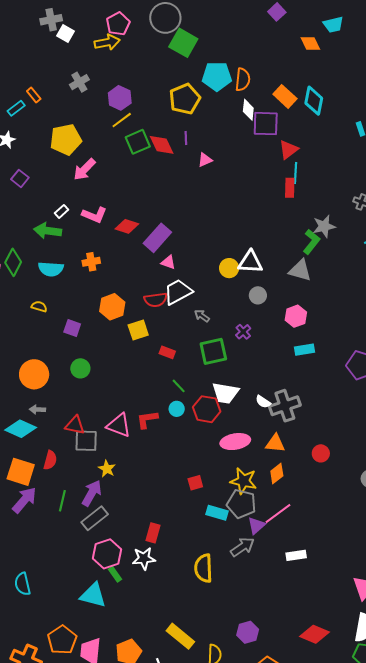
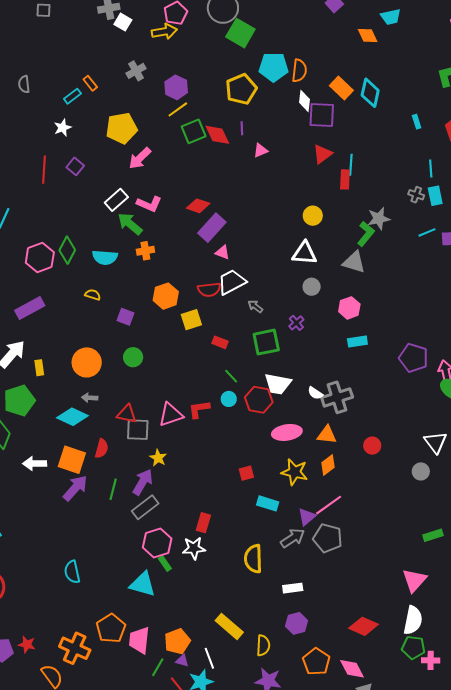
red triangle: (289, 150) -> (322, 154), moved
white rectangle: (61, 211) -> (116, 200), size x1.6
red diamond: (127, 226) -> (198, 206), moved
green arrow: (48, 231) -> (130, 224), moved, turned 32
yellow circle: (229, 268) -> (313, 216), moved
pink triangle: (119, 425) -> (171, 415), turned -40
gray pentagon: (241, 504) -> (328, 538), moved
white rectangle: (296, 555) -> (293, 588), moved

